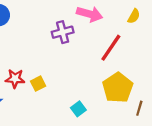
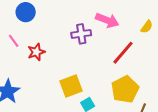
red star: (15, 79) -> (36, 52), moved, turned -30
yellow square: (38, 84) -> (71, 86), moved, size x1.6

